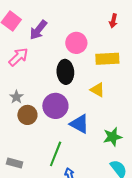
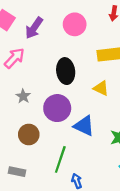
pink circle: (76, 43) -> (75, 24), moved
gray star: (16, 97) -> (23, 96), moved
brown circle: (27, 115) -> (29, 134), moved

